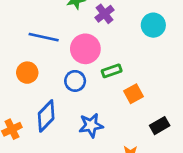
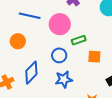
blue circle: (75, 81) -> (59, 55), moved
orange square: (133, 94) -> (94, 57), turned 32

